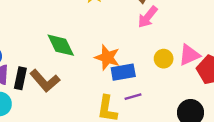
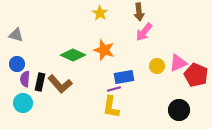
green diamond: (61, 45) -> (73, 55), turned -40
orange star: (107, 57) -> (104, 50), moved
purple line: (133, 97) -> (114, 89), moved

